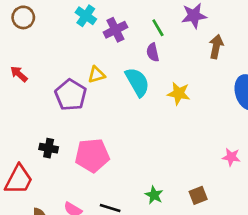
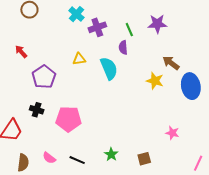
brown arrow: (216, 47) -> (171, 63), moved, turned -72
yellow star: (179, 93) -> (155, 81), moved
purple pentagon: (71, 95) -> (44, 77), moved

